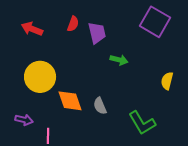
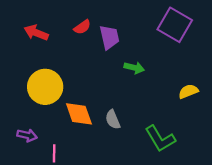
red semicircle: (73, 24) -> (82, 27), turned 35
yellow semicircle: (167, 81) -> (188, 91), turned 54

